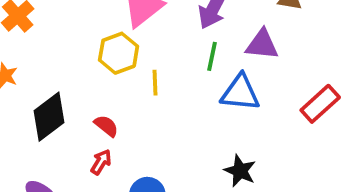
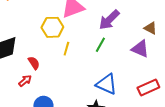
purple triangle: (262, 45) -> (140, 49), moved
blue triangle: (240, 93) -> (107, 84), moved

